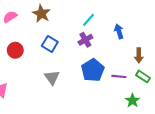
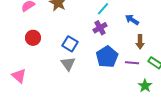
blue arrow: (119, 31) -> (132, 20), turned -40
blue square: (50, 44) -> (70, 44), moved
brown arrow: (139, 55) -> (140, 42), moved

